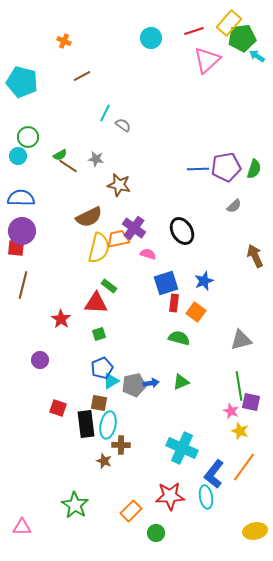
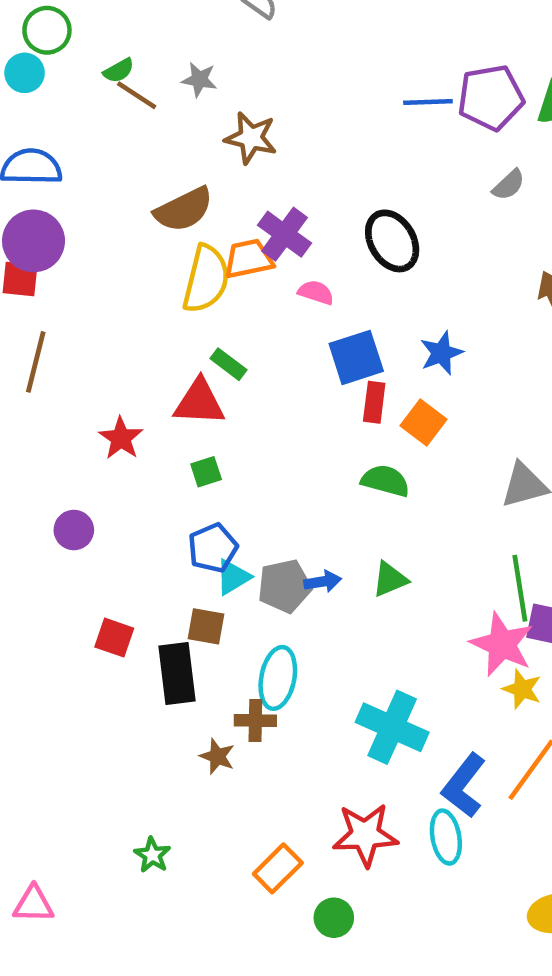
pink star: (231, 411) -> (502, 644), size x1.8
cyan ellipse: (108, 425) -> (278, 678), moved
green star: (75, 505) -> (152, 855), size x0.6

